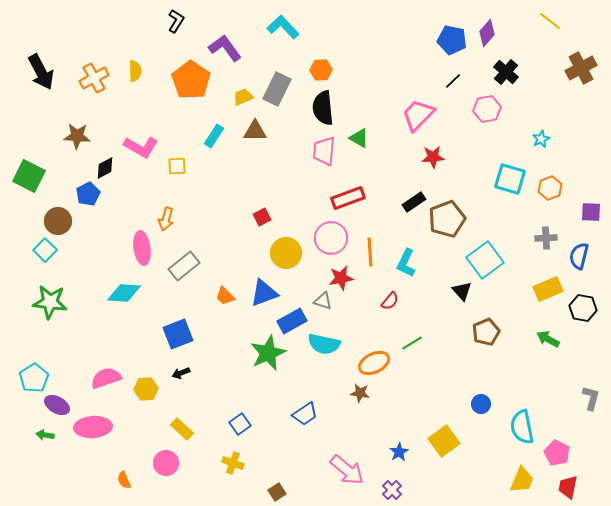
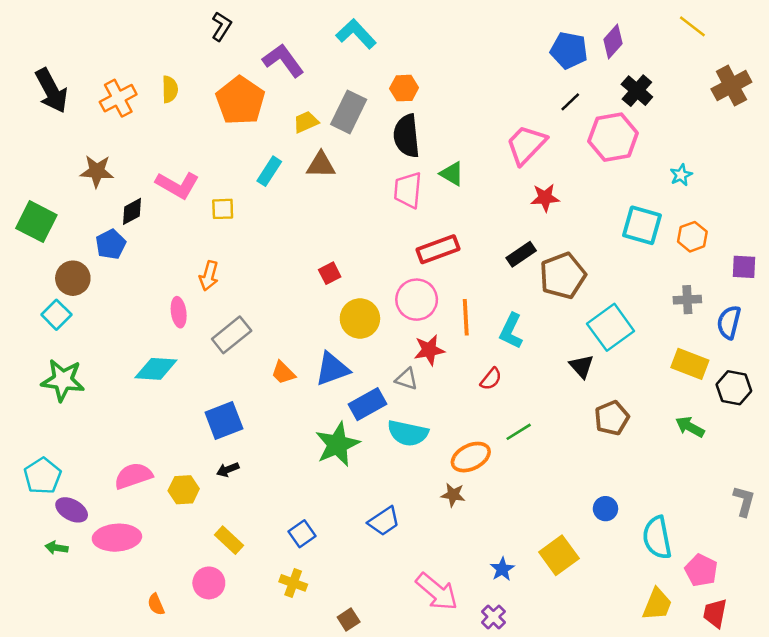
pink hexagon: (487, 109) -> (613, 137), size x1.4
pink ellipse: (142, 248) -> (179, 312), size x0.7
yellow rectangle: (548, 289) -> (690, 364), turned 44

